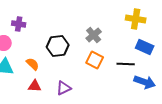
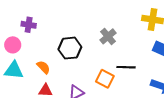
orange square: (95, 60) -> (105, 79), moved
black line: (126, 64) -> (126, 67), moved

